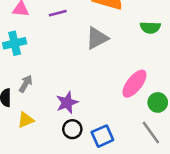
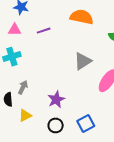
gray triangle: (97, 38) -> (83, 61), moved
black circle: (72, 129) -> (56, 125), moved

